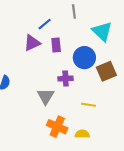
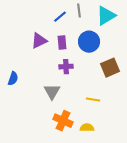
blue line: (45, 24) -> (60, 17), moved
cyan triangle: (102, 31) -> (106, 16), moved, turned 45
blue circle: (84, 58) -> (89, 42), moved
purple cross: (66, 79) -> (66, 67), moved

